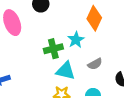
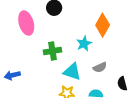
green cross: (53, 49) -> (52, 51), moved

